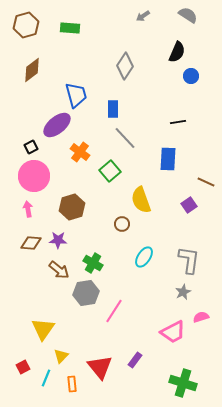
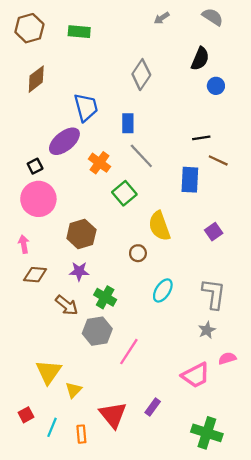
orange cross: (80, 152) -> (99, 163), moved
brown line: (206, 182) -> (218, 160), moved
pink arrow: (28, 209) -> (24, 244), moved
purple star: (58, 240) -> (79, 271), moved
yellow triangle: (61, 356) -> (73, 390), moved

